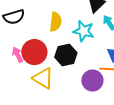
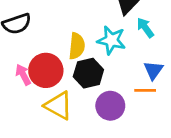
yellow semicircle: (56, 22) -> (77, 46), moved
purple circle: (92, 81) -> (110, 106), moved

